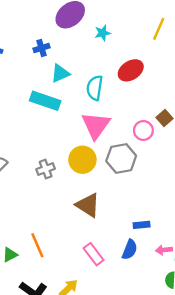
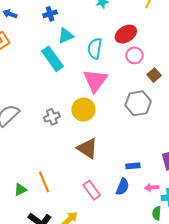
cyan rectangle: (45, 101) -> (52, 59), turned 35
pink circle: (143, 130) -> (134, 55), moved
gray hexagon: (121, 158) -> (138, 103), moved

